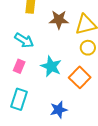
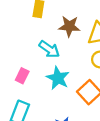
cyan arrow: (24, 40) -> (49, 49), moved

